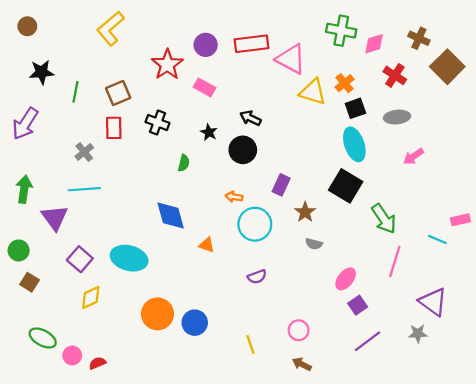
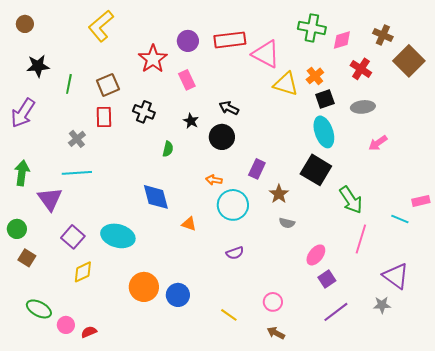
pink rectangle: (205, 87) -> (187, 80), turned 36
yellow line: (250, 345) -> (229, 315), turned -36

